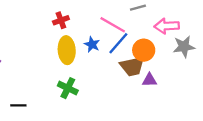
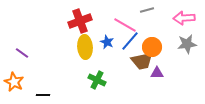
red cross: (61, 20) -> (80, 21), size x1.6
pink arrow: (167, 26) -> (184, 18), moved
green cross: (68, 88) -> (97, 80), moved

